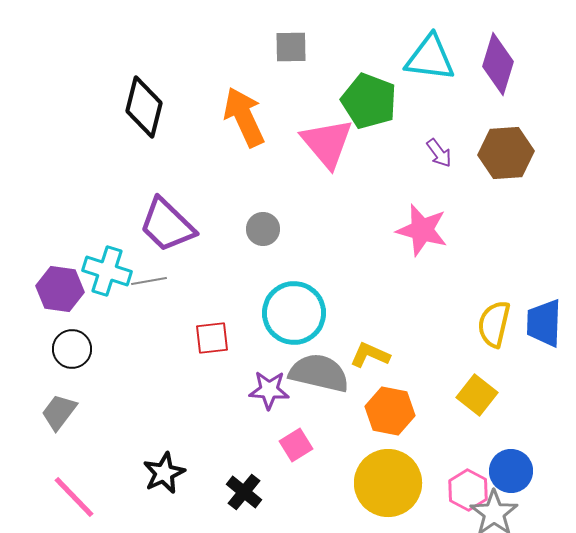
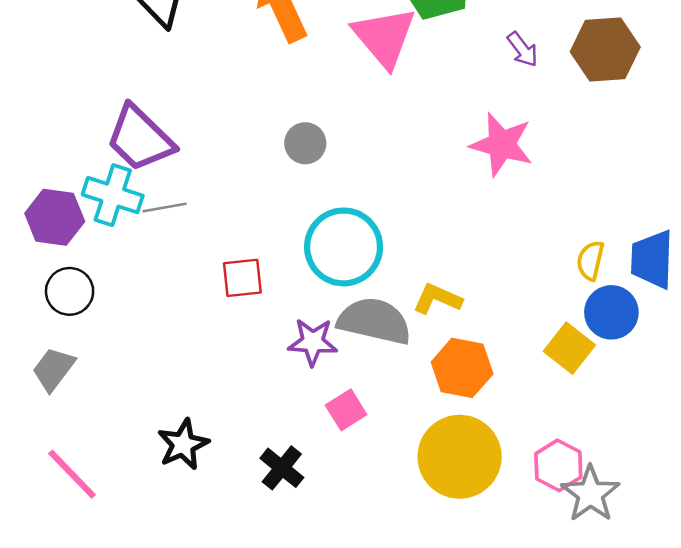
purple trapezoid: (167, 225) -> (140, 138), moved
yellow semicircle: (494, 324) -> (590, 261), size x0.7
blue circle: (511, 471) -> (611, 312), moved

